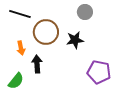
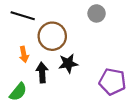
black star: (75, 40) -> (68, 63), moved

